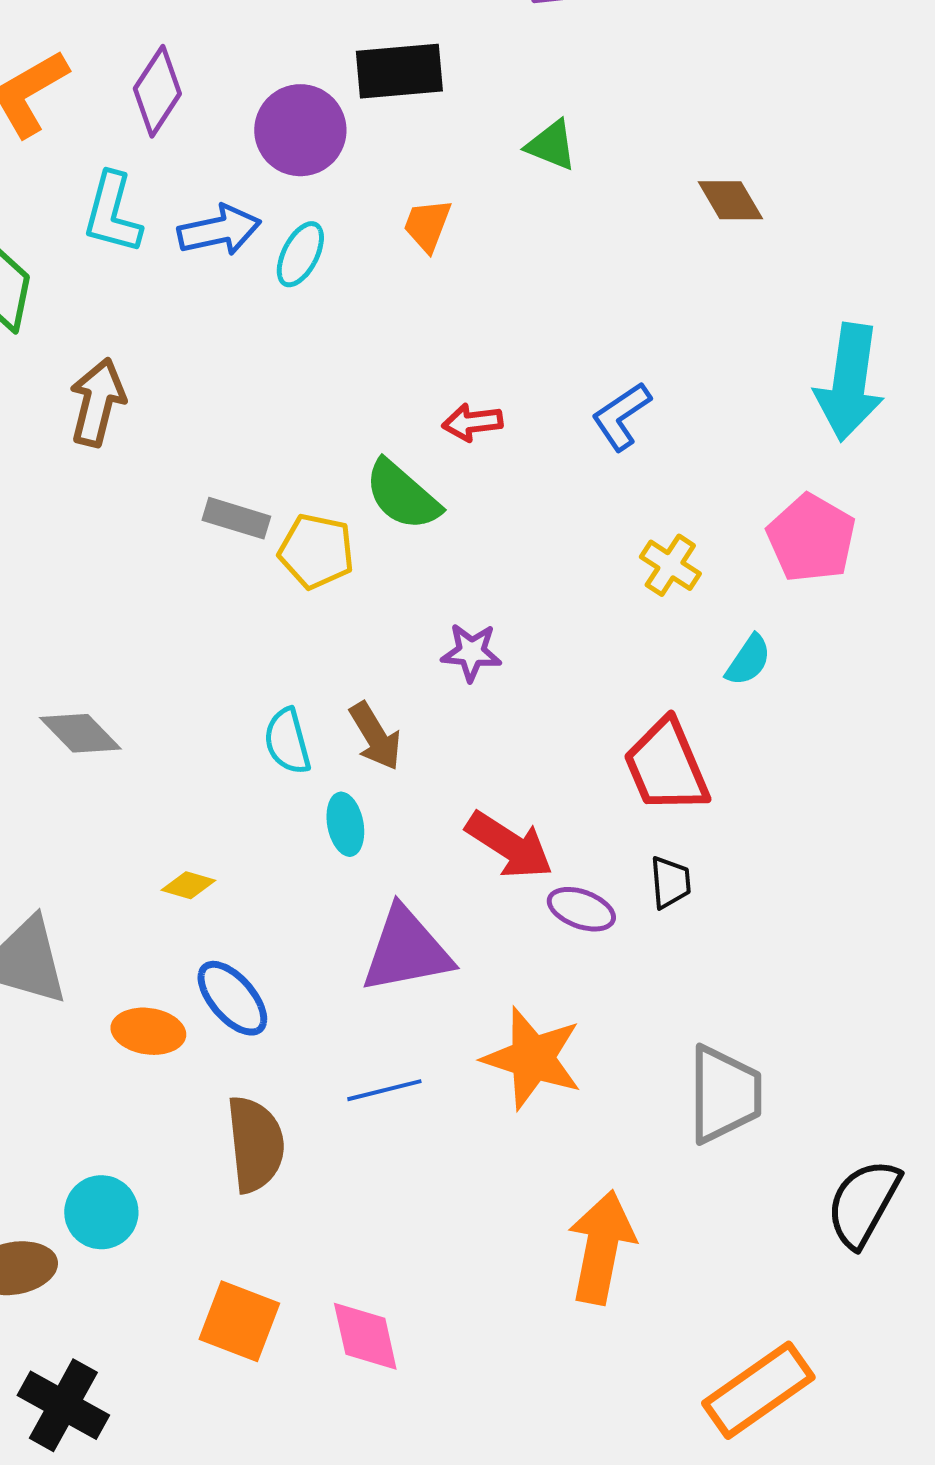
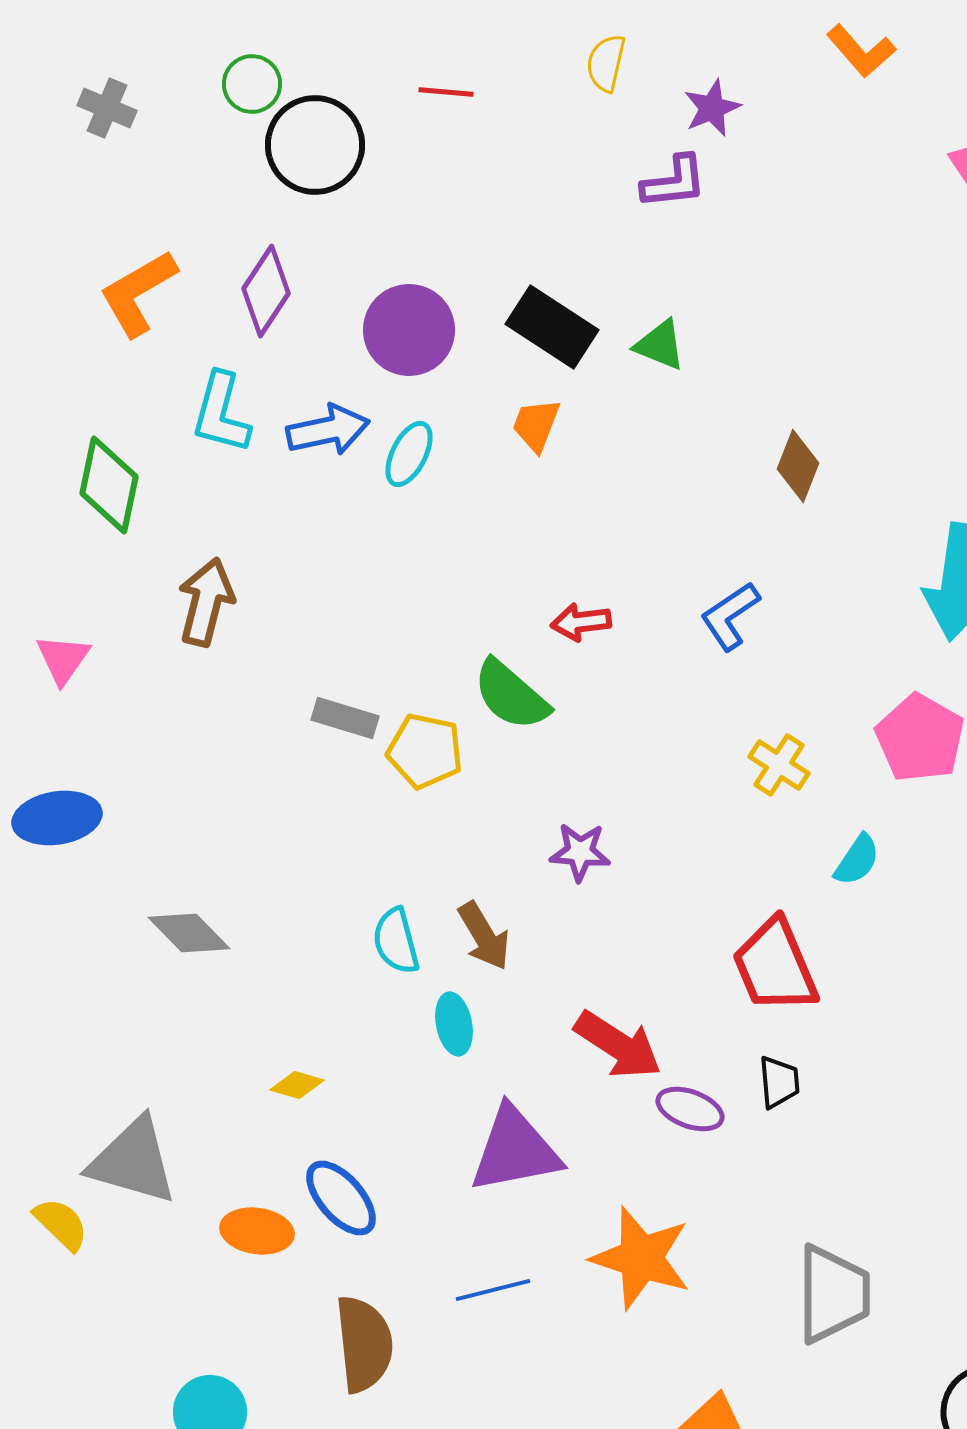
black rectangle: (399, 71) -> (552, 327), moved, turned 38
brown diamond: (730, 200) -> (798, 466), moved, turned 52

